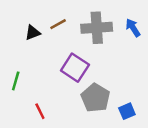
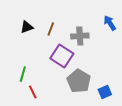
brown line: (58, 24) -> (51, 29), moved, turned -40
gray cross: (97, 28) -> (80, 36), moved, size x0.7
green line: (16, 81) -> (23, 74), moved

